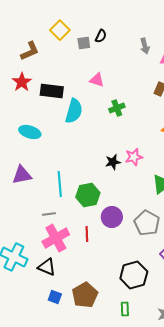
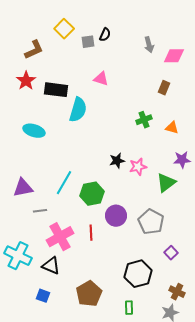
green cross: (117, 108) -> (144, 120), moved
pink star: (134, 157) -> (138, 167), moved
purple triangle: (22, 175) -> (23, 188), moved
cyan line: (60, 184) -> (64, 183), turned 35
gray line: (49, 214) -> (40, 211), moved
blue square: (55, 297) -> (43, 296), moved

